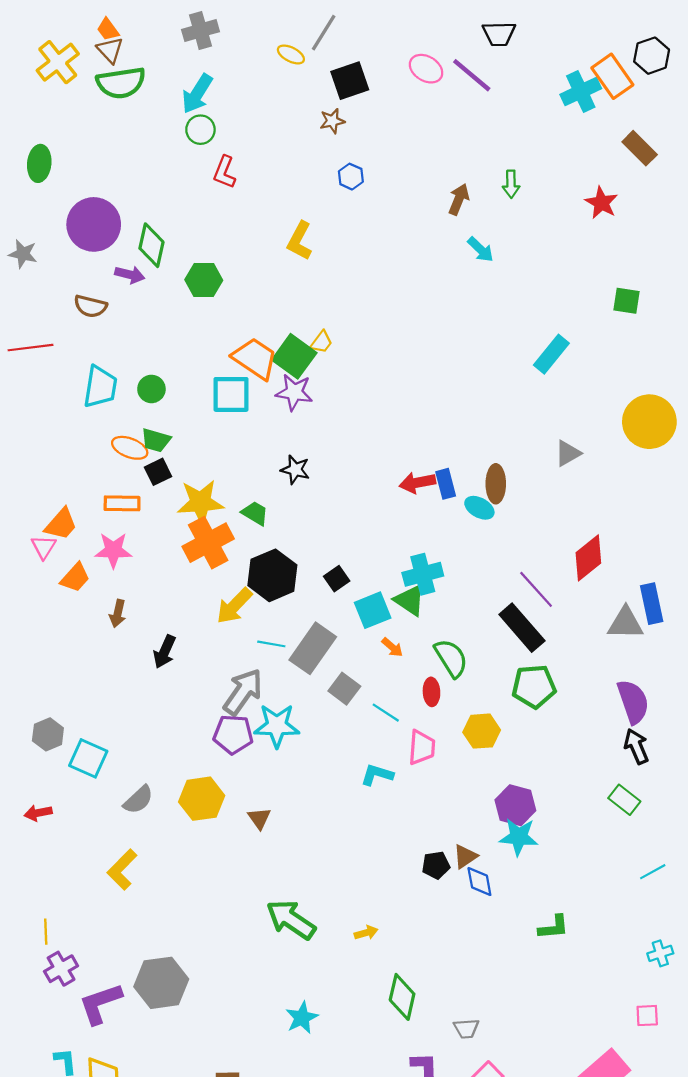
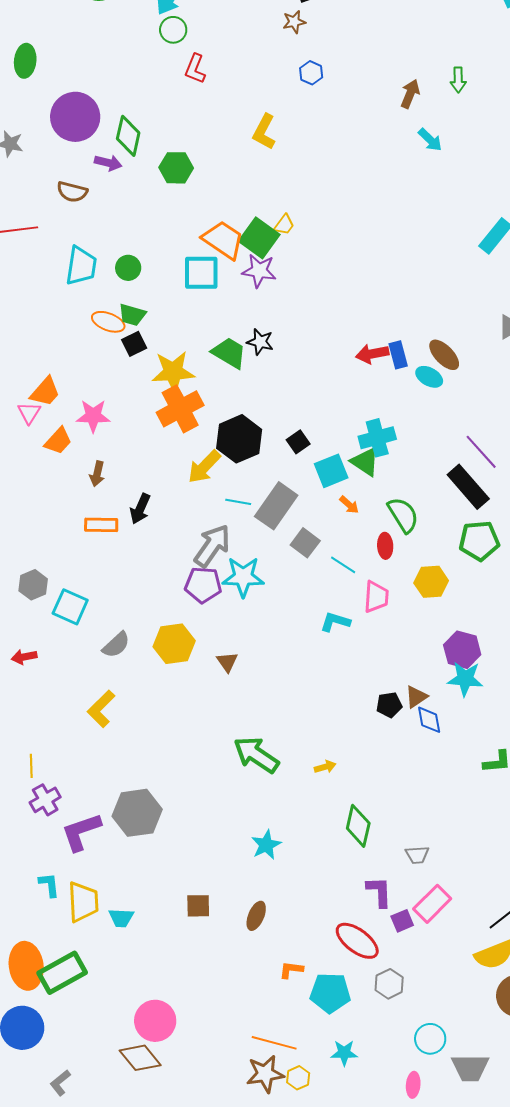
brown ellipse: (496, 484) -> (444, 355), turned -44
orange rectangle: (122, 503) -> (101, 525), moved
green trapezoid: (255, 513) -> (229, 353), moved, size x1.4

